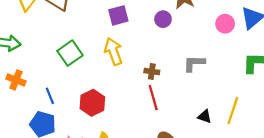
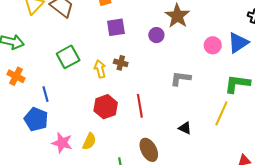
yellow arrow: (113, 51) -> (100, 69), moved, size x0.7
brown cross: (152, 72) -> (121, 63), moved
red hexagon: (92, 103) -> (106, 107), moved
yellow line: (233, 111) -> (221, 113), moved

